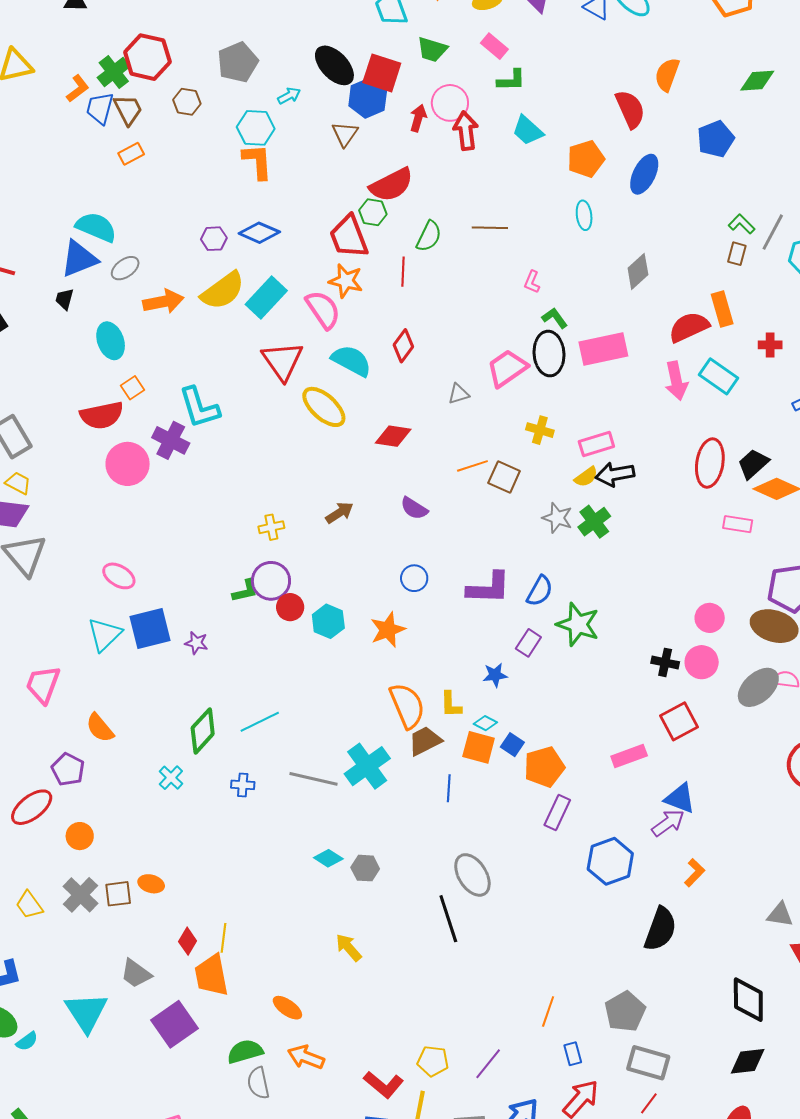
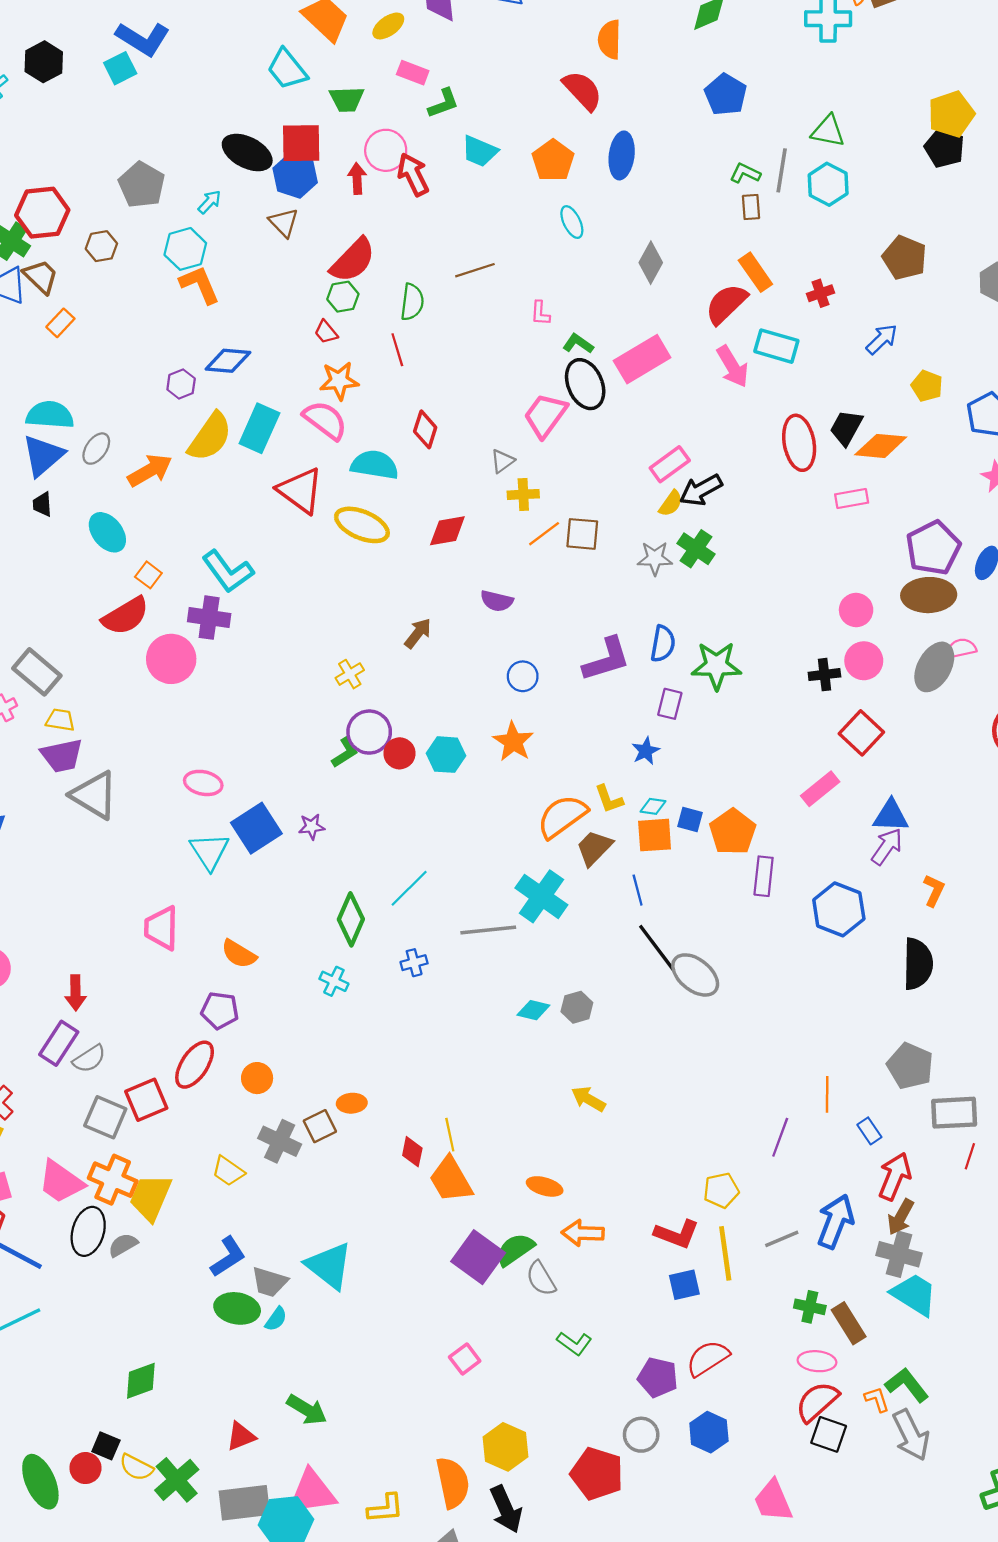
blue pentagon: (716, 139) -> (726, 94), moved
red trapezoid: (349, 237) -> (326, 332), size x0.5
yellow cross: (540, 430) -> (523, 494), moved
orange semicircle: (407, 706) -> (562, 816), turned -84
black line: (448, 919) -> (657, 948), moved
gray trapezoid: (136, 974) -> (269, 1282), moved
purple square: (174, 1024) -> (478, 1257), moved
purple line: (488, 1064) -> (780, 1137), moved

